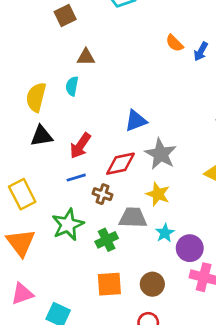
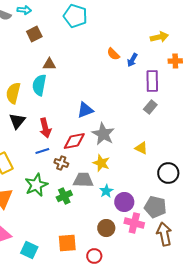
cyan semicircle: (72, 86) -> (39, 85), size x1.5
black triangle: (42, 136) -> (17, 121), turned -42
red arrow: (80, 146) -> (45, 128), turned -48
orange square: (109, 284) -> (67, 243), moved
brown circle: (152, 284) -> (106, 228), moved

